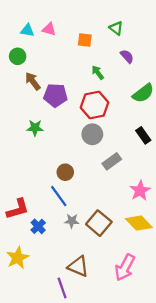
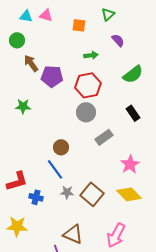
green triangle: (116, 28) -> (108, 14), turned 40
green arrow: (98, 73) -> (91, 55), turned 120
green star: (35, 128) -> (23, 106), moved
blue cross: (38, 226) -> (36, 197), turned -32
yellow star: (18, 258) -> (17, 226), turned 30

